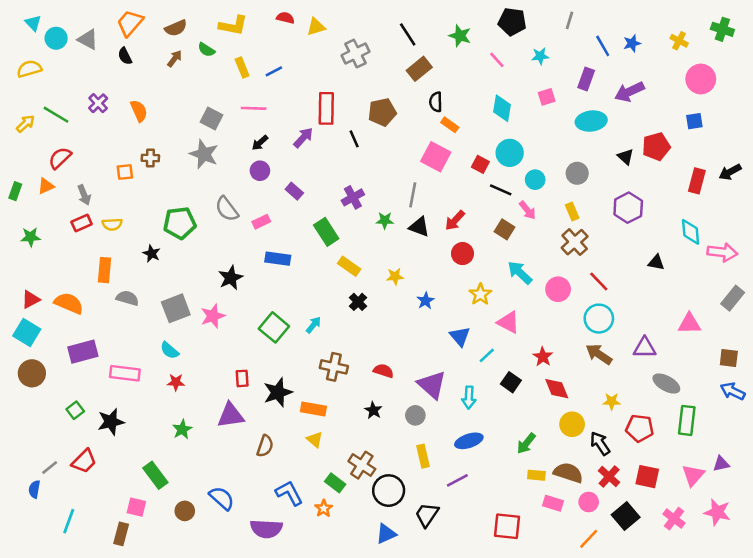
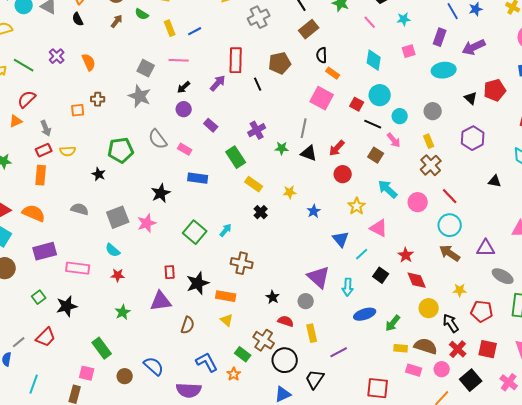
pink rectangle: (261, 222) -> (185, 149), turned 56
orange rectangle: (104, 270) -> (41, 175), moved
red semicircle: (384, 371) -> (286, 321), moved
blue ellipse: (469, 441) -> (365, 314), moved

